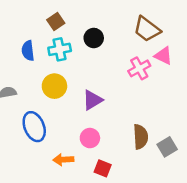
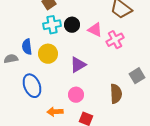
black circle: (94, 38) -> (72, 25), moved
blue semicircle: (28, 51) -> (27, 47), moved
pink triangle: (163, 56) -> (95, 30), moved
gray square: (167, 147) -> (137, 76), moved

